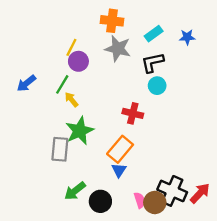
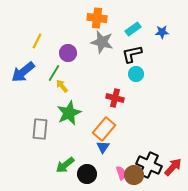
yellow line: (71, 47) -> (37, 41), moved
blue arrow: (26, 83) -> (23, 72), size x1.4
gray rectangle: (60, 149) -> (40, 129), moved

